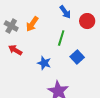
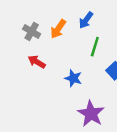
blue arrow: (65, 12) -> (86, 20), moved, turned 72

